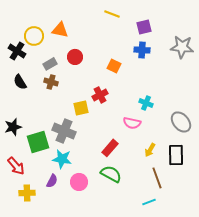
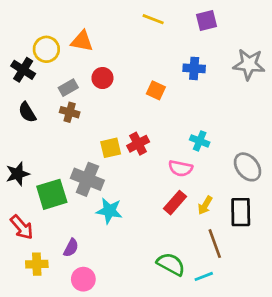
purple square: (144, 27) -> (206, 21), moved
red cross: (100, 95) -> (138, 144), moved
red rectangle: (110, 148) -> (175, 203), moved
cyan star: (62, 159) -> (109, 211), moved
green semicircle: (111, 174) -> (171, 264), moved
pink circle: (79, 182) -> (83, 279), moved

